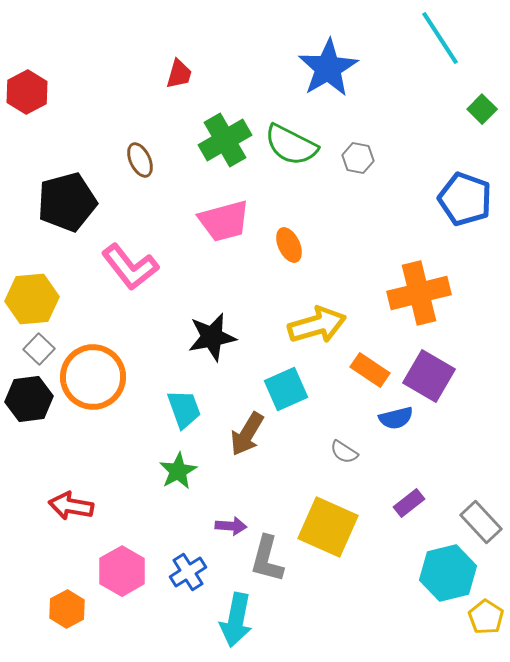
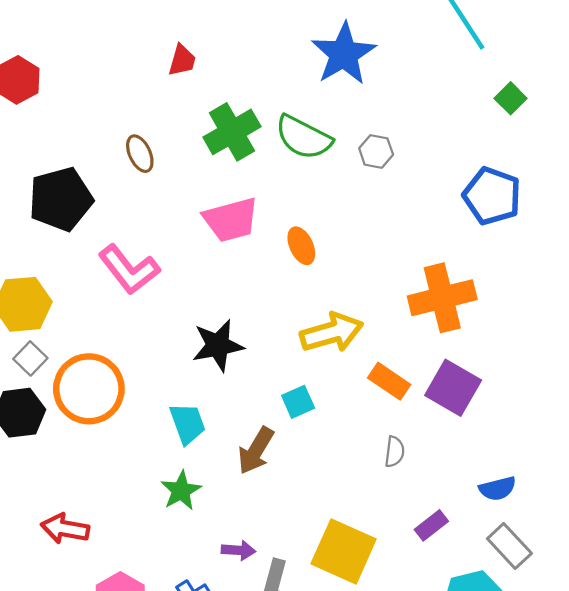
cyan square: (286, 389) -> (298, 402), size x0.7
blue semicircle: (396, 418) -> (498, 489), moved
gray semicircle: (344, 452) -> (395, 452), moved, turned -116

